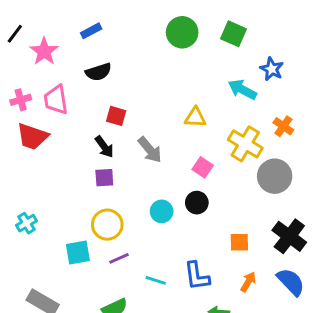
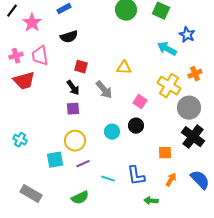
yellow triangle: (195, 117) -> (124, 68), moved
orange cross: (283, 126) -> (195, 74), turned 32
red trapezoid: (32, 137) -> (24, 81), turned -35
cyan cross: (27, 223) -> (20, 140), turned -32
black cross: (289, 236) -> (193, 137), moved

